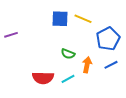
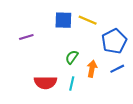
purple line: (11, 35) -> (26, 37), moved
green semicircle: (68, 54) -> (72, 57), turned 104
cyan line: (68, 79) -> (72, 83), turned -48

